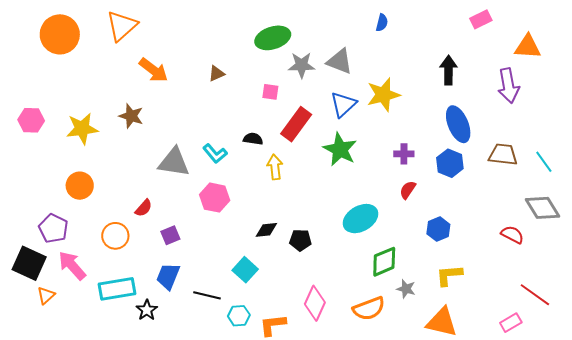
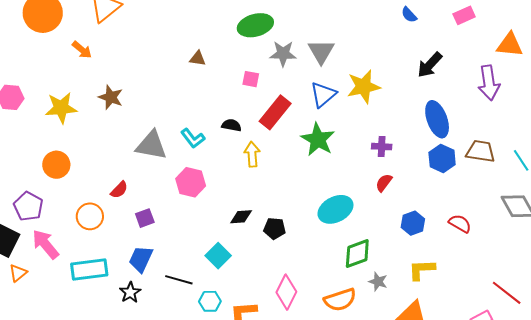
blue semicircle: (382, 23) -> (409, 15), moved, turned 120
gray triangle: (340, 61) -> (321, 51), turned 36
orange arrow: (154, 70) -> (82, 50), moved, size x0.7
black arrow: (449, 70) -> (430, 65), turned -140
brown triangle: (216, 74) -> (198, 58), turned 30
blue hexagon: (450, 163) -> (442, 159), moved
red semicircle: (512, 235) -> (460, 223), moved
black star: (147, 310) -> (130, 292), moved

